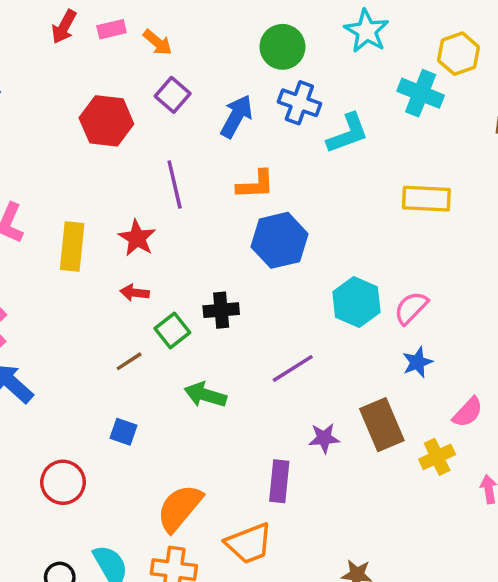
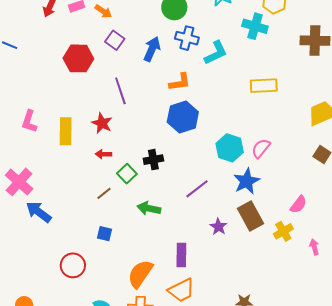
orange L-shape: (255, 185) -> (180, 82), moved
blue star: (417, 362) -> (246, 181), moved, size x1.5
purple star: (324, 438) -> (218, 227), turned -30
purple rectangle: (279, 481) -> (181, 255), moved

